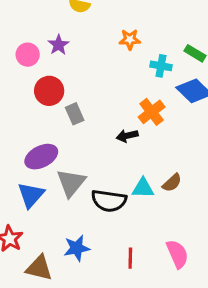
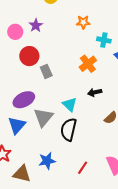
orange cross: (152, 112) -> (88, 64), moved
black arrow: (127, 136) -> (95, 92), moved
cyan triangle: (143, 188) -> (70, 104), moved, turned 42
black semicircle: (109, 201) -> (69, 129), turned 95
red line: (130, 258) -> (83, 168), turned 32

